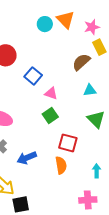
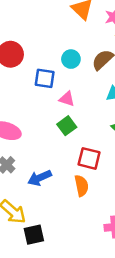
cyan circle: (45, 24) -> (71, 59), moved
blue square: (33, 76) -> (45, 78), turned -30

